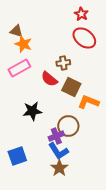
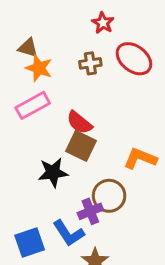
red star: (81, 14) -> (103, 23), moved
brown cross: (63, 63) -> (90, 63), moved
brown square: (71, 87) -> (81, 146), moved
blue L-shape: (58, 151) -> (69, 233), moved

